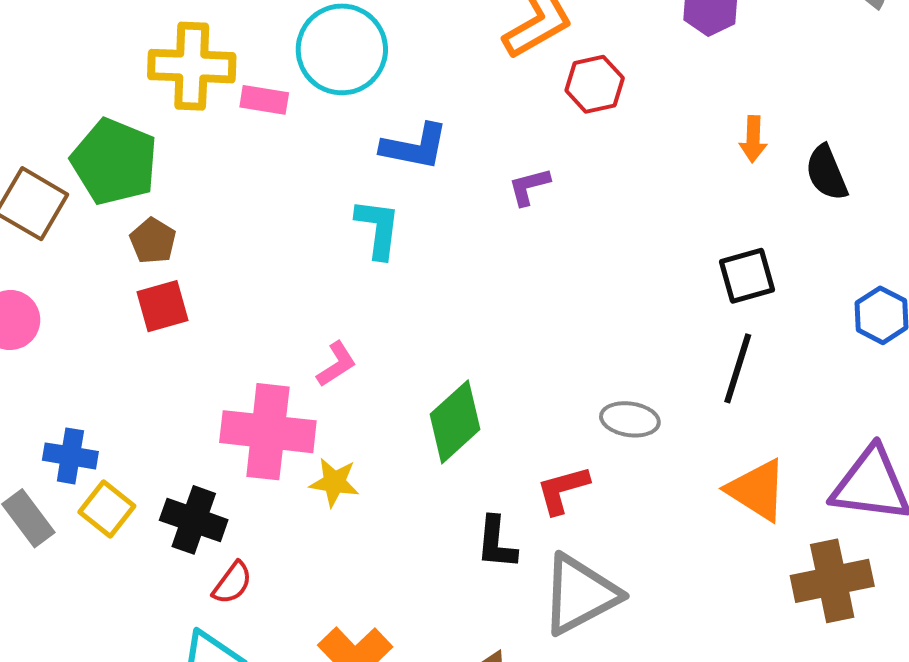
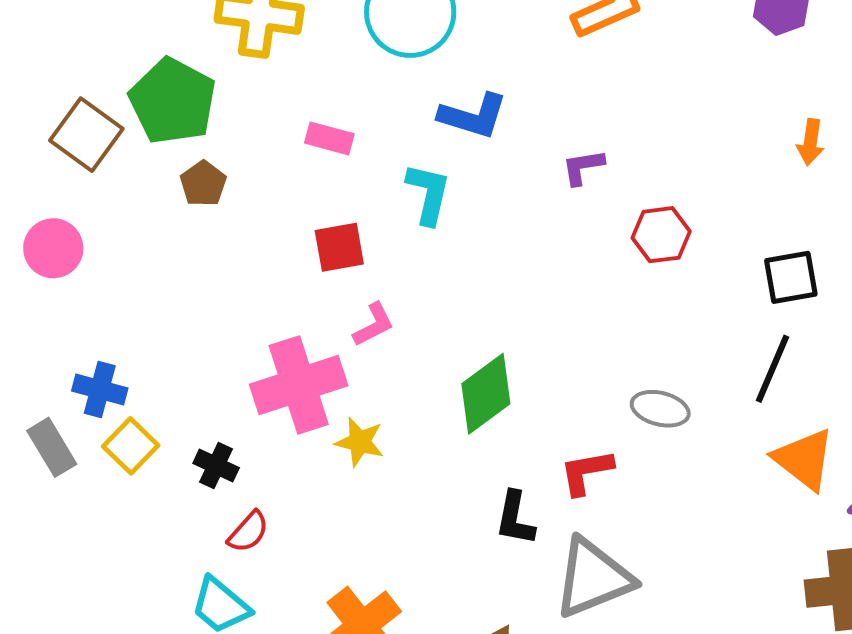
red hexagon: (595, 84) -> (661, 235), moved
pink rectangle: (264, 100) -> (329, 138), moved
red square: (163, 306) -> (339, 247), moved
pink cross: (268, 432) -> (299, 385), turned -30
orange triangle: (757, 490) -> (804, 459), moved
black cross: (194, 520) -> (216, 465), size x0.7

